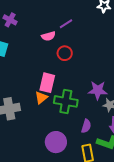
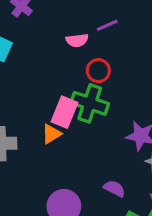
green cross: (66, 101) -> (90, 103), moved
purple semicircle: (86, 126) -> (114, 189), turned -88

